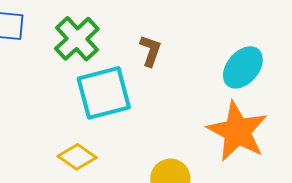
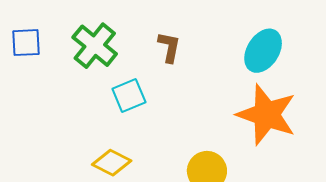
cyan square: (104, 93) -> (129, 95), size x0.6

